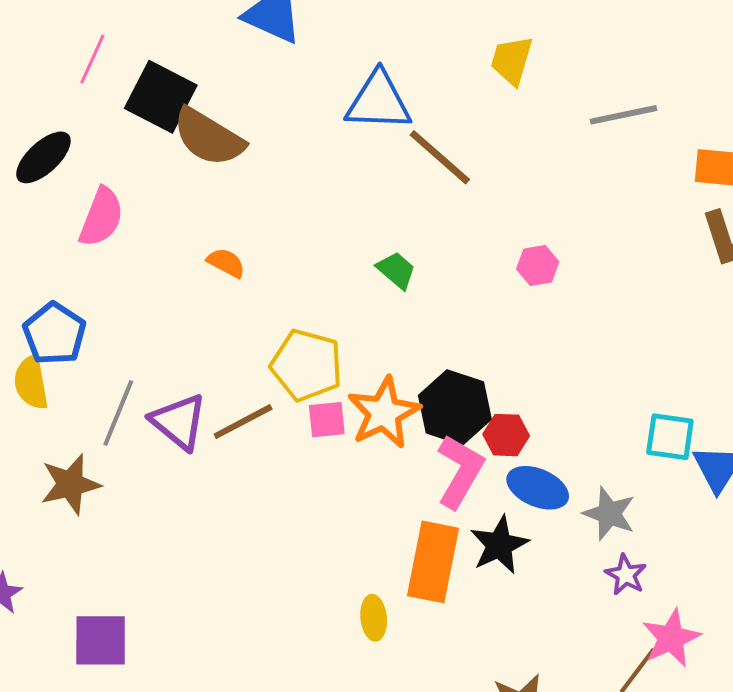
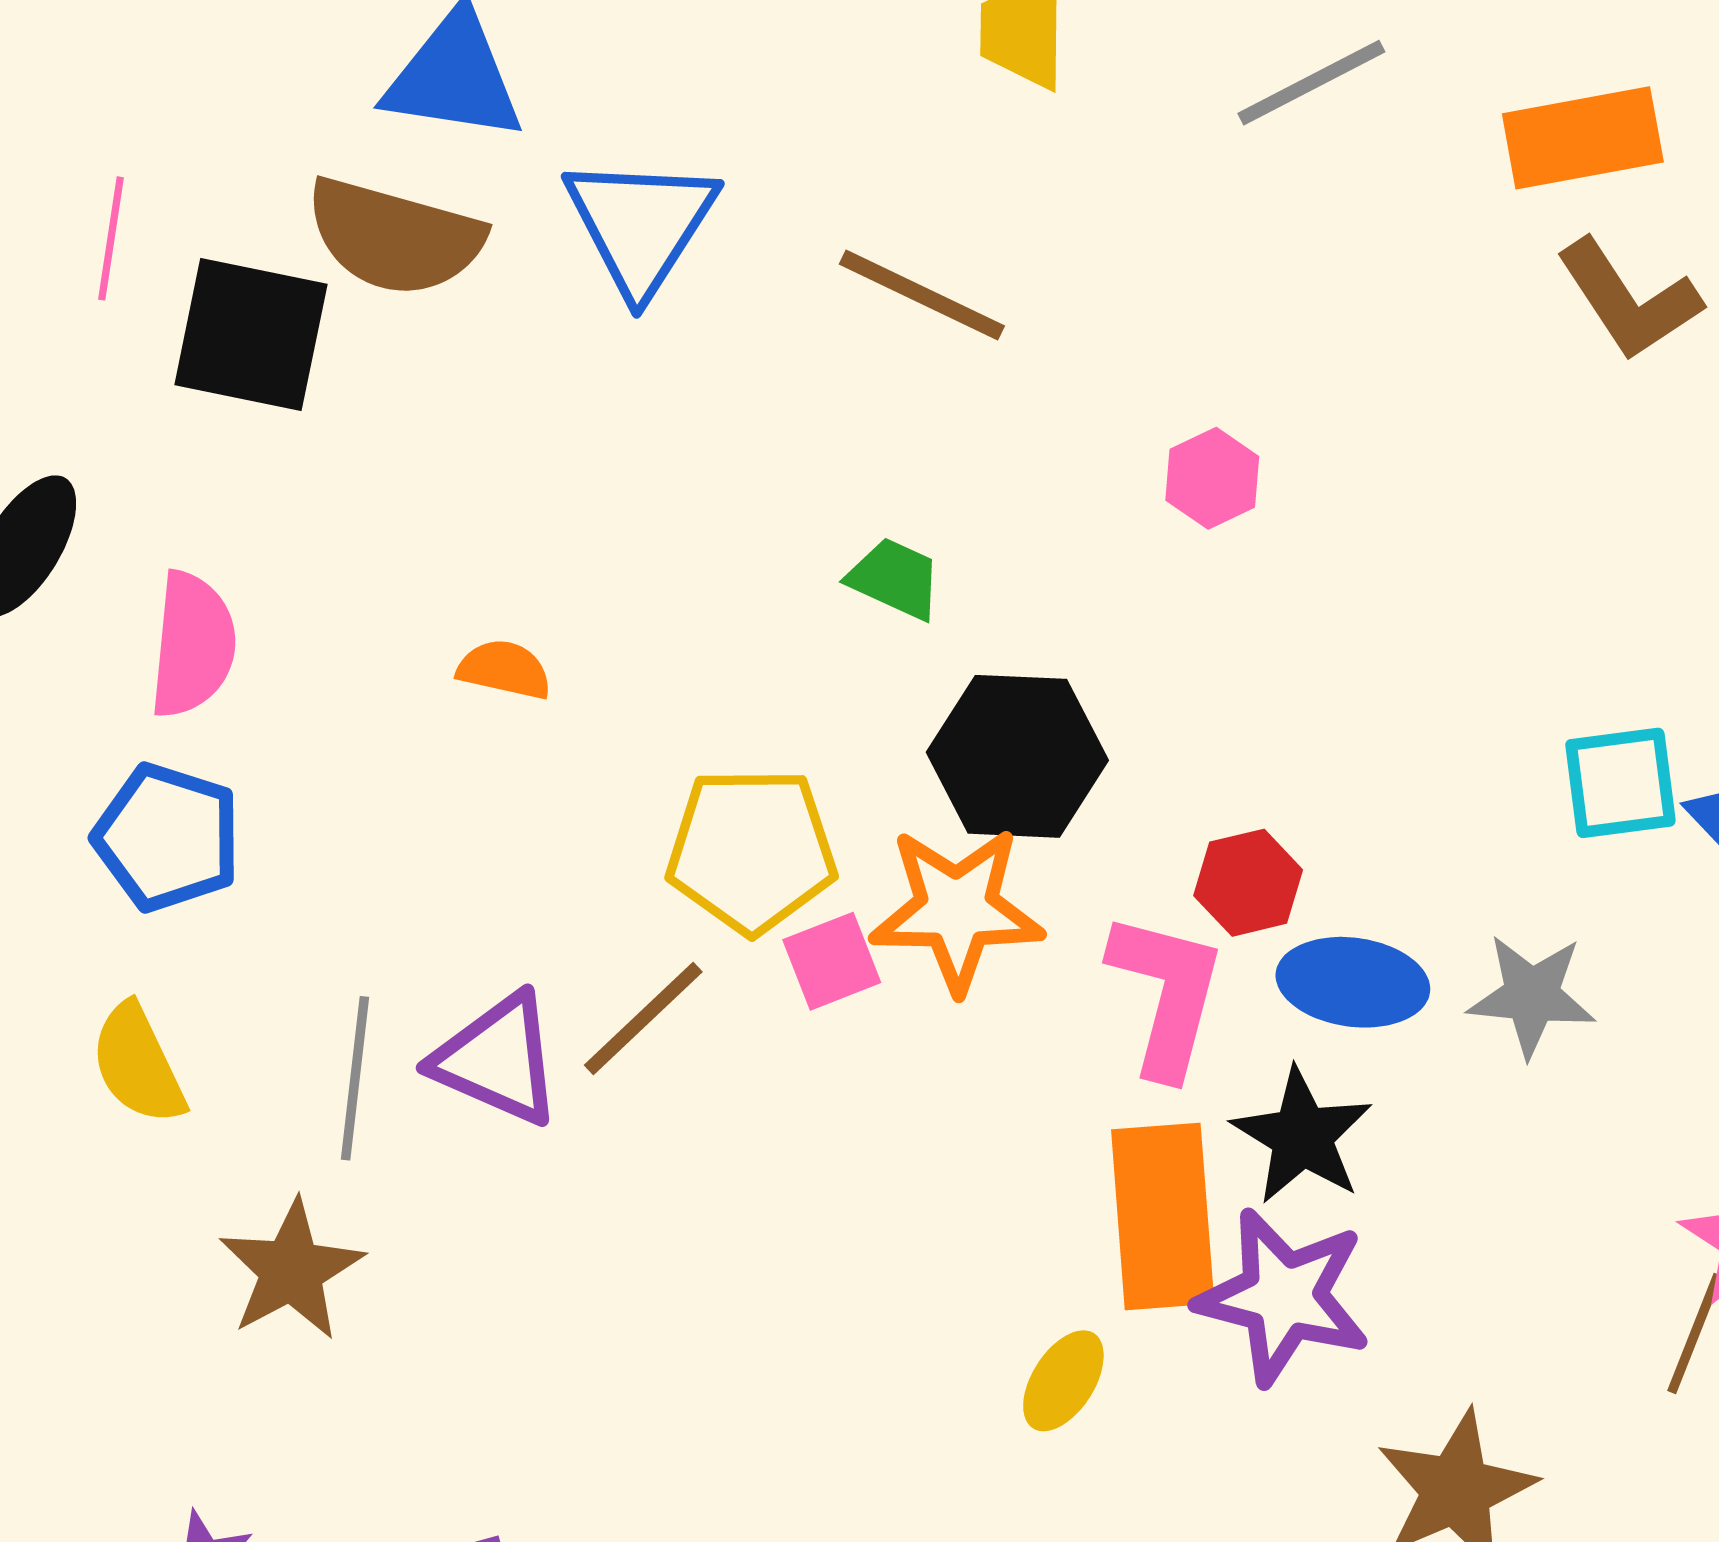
pink line: (92, 59) -> (111, 238), moved
blue triangle: (378, 101) -> (641, 225), moved, turned -44
brown semicircle: (209, 137) -> (395, 237), moved
blue pentagon: (54, 334) -> (167, 837), moved
black hexagon: (455, 407) -> (1017, 756), moved
orange star: (384, 413) -> (957, 909), turned -30
purple star: (626, 575) -> (1283, 1297), moved, size x1.8
yellow ellipse: (374, 618) -> (1063, 1381), turned 54

